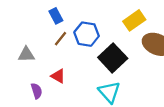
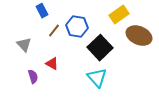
blue rectangle: (56, 16) -> (42, 11), moved
gray triangle: (26, 55) -> (24, 45), turned 49

